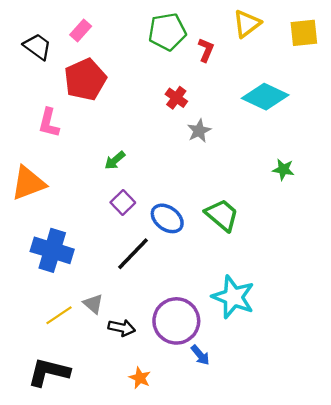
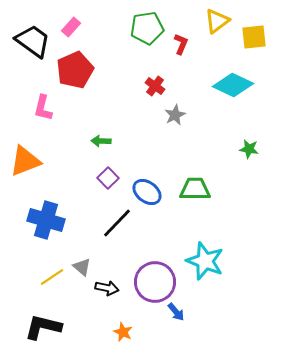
yellow square: (304, 33) -> (254, 37), moved
black trapezoid: (37, 46) -> (33, 41), size x1.4
green arrow: (115, 160) -> (101, 141), turned 42
green trapezoid: (222, 215) -> (195, 189), turned -40

